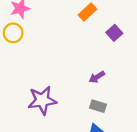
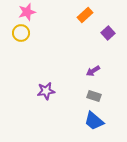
purple star: (42, 100) -> (46, 91), size x0.7

